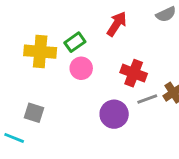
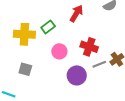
pink circle: (81, 68) -> (59, 51), moved
gray square: (34, 113) -> (25, 69), moved

